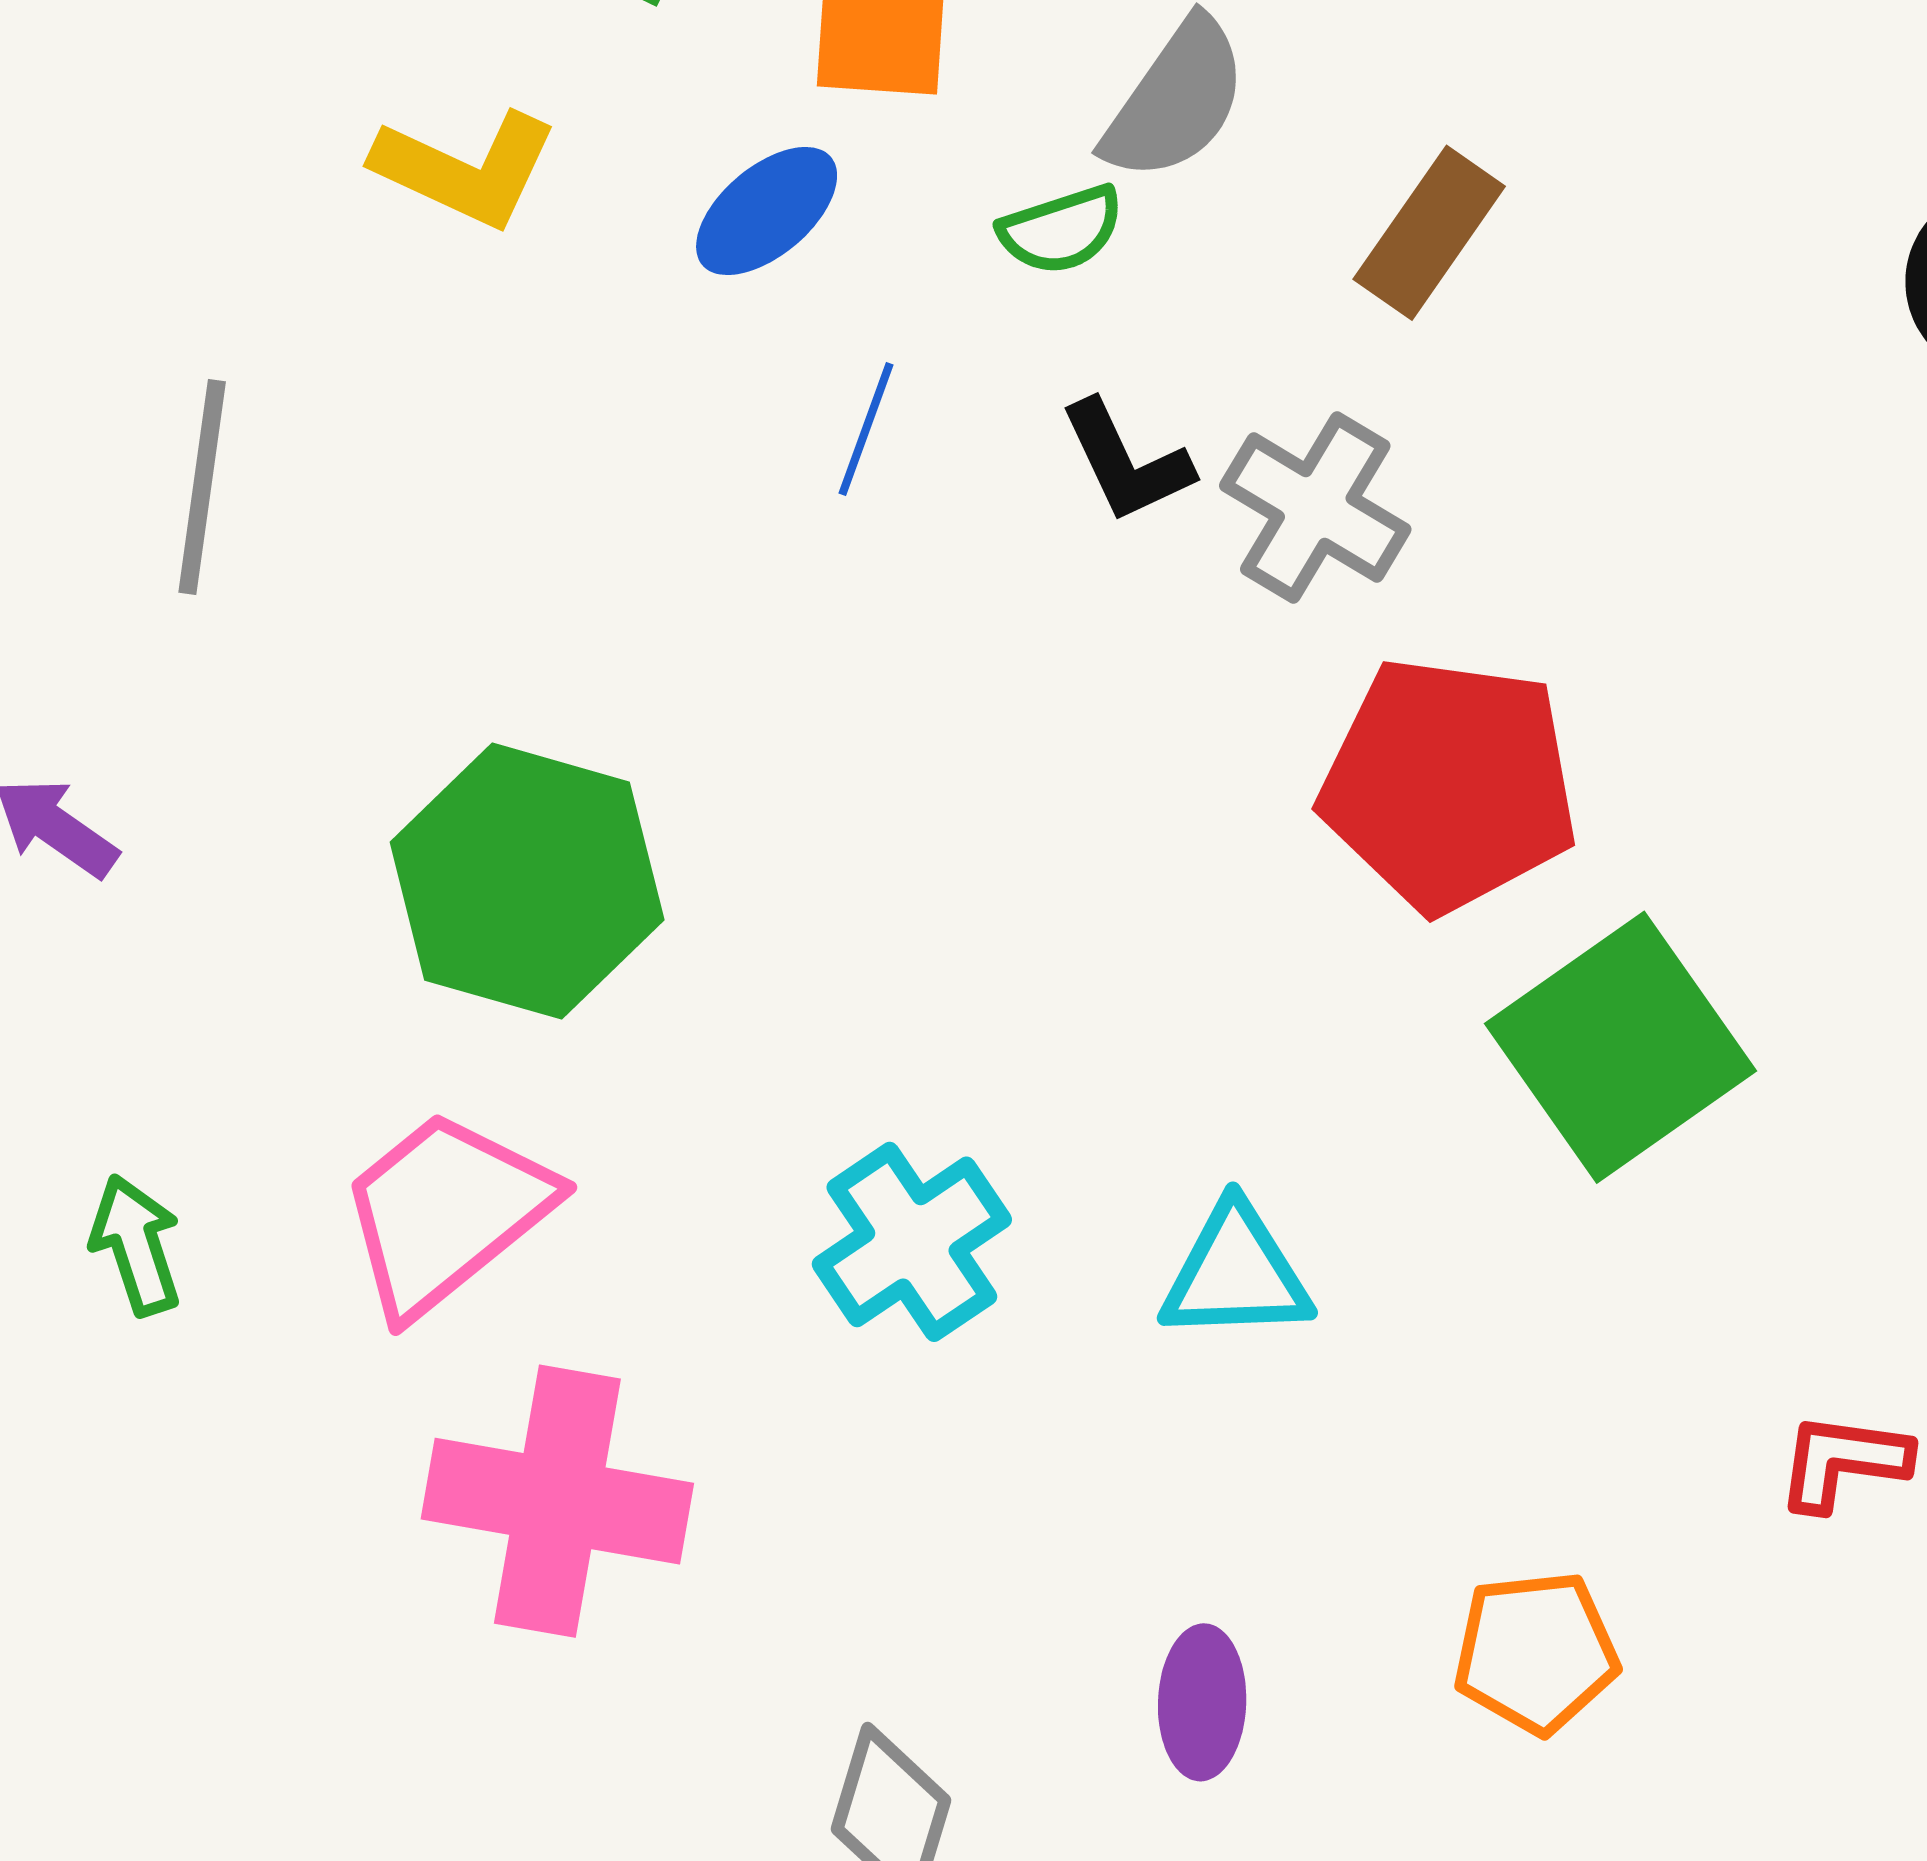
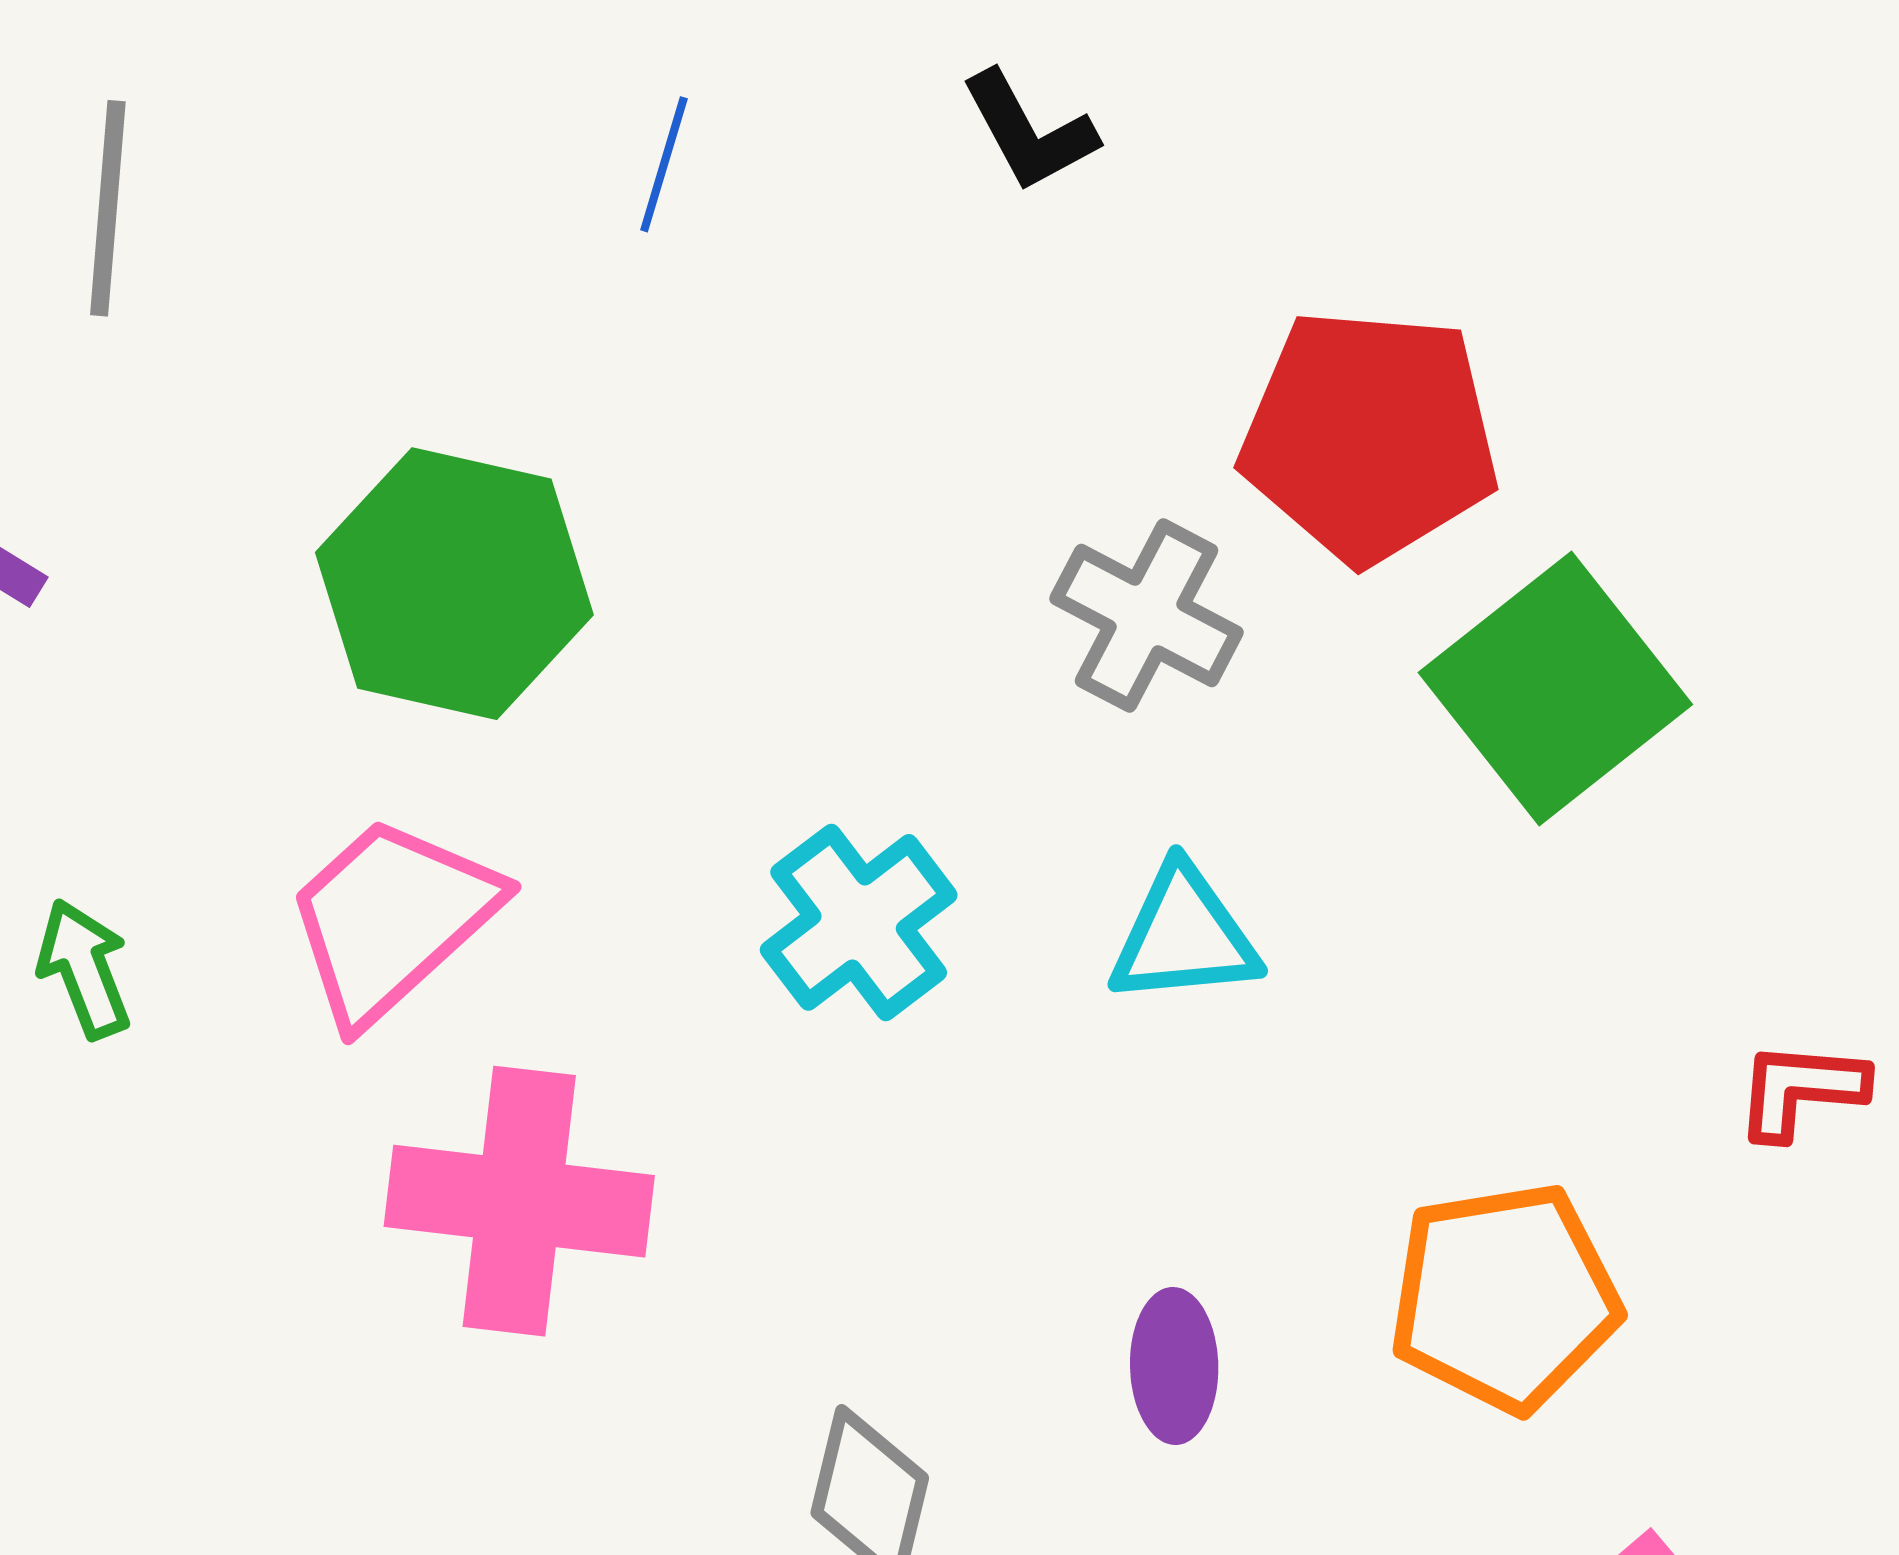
blue line: (866, 429) -> (664, 164), moved
gray cross: (1315, 507) -> (1147, 616), moved
orange pentagon: (1536, 1652) -> (1505, 1297), size x1.4

